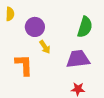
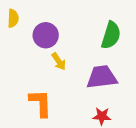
orange L-shape: (24, 65) -> (40, 103), moved

